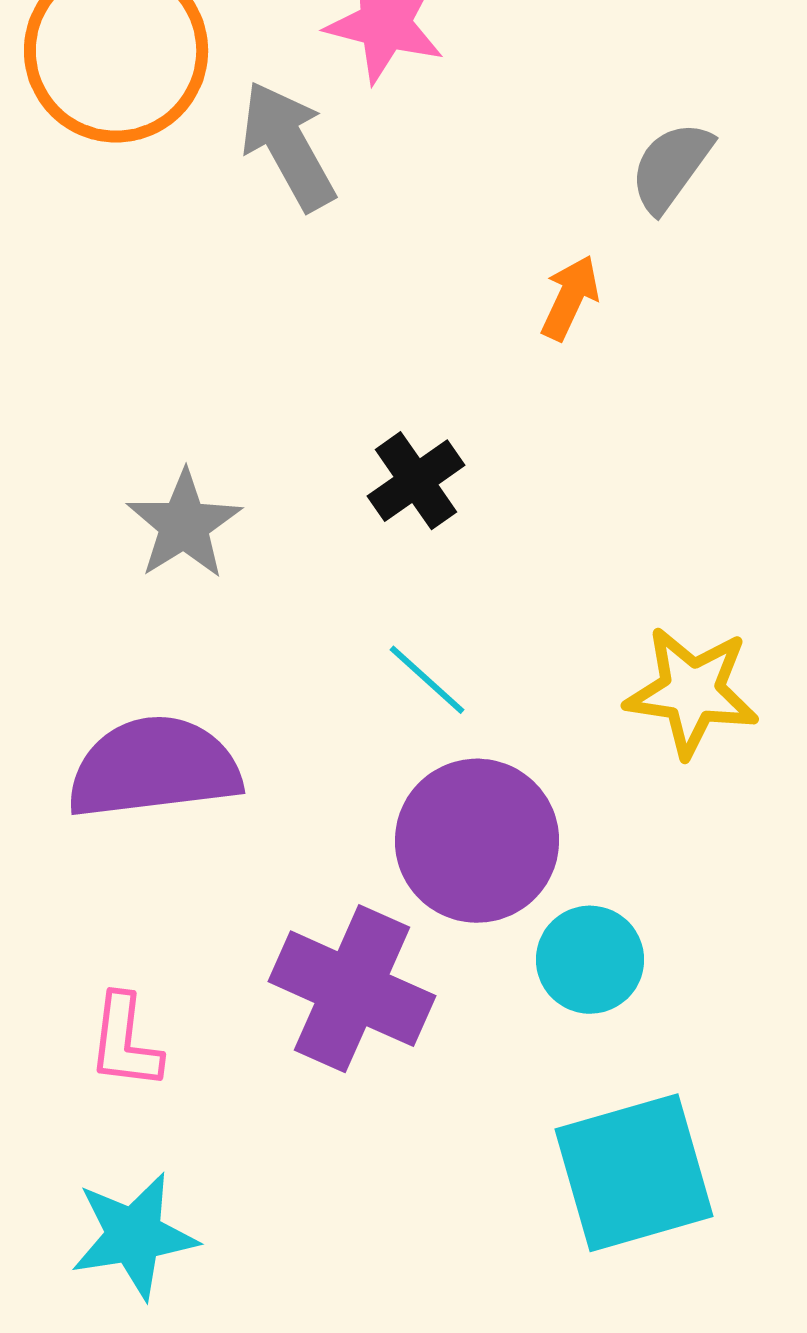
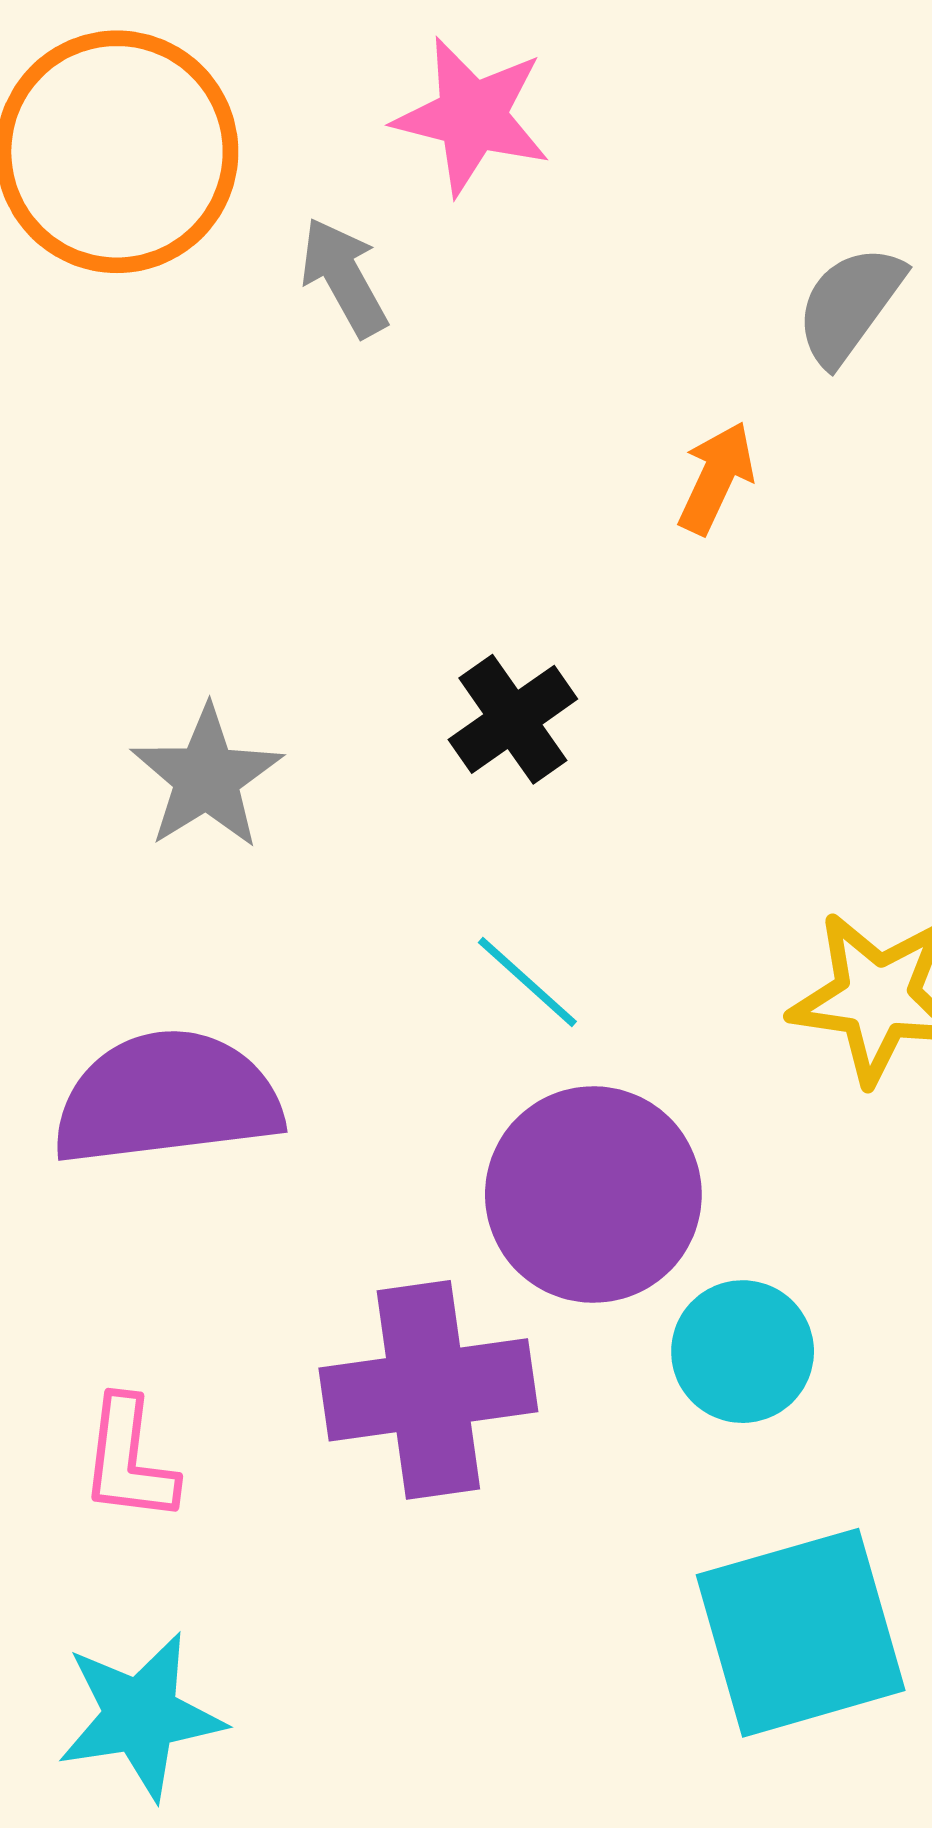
gray arrow: (288, 146) -> (344, 277), size x0.7
purple cross: (352, 989) -> (428, 1390), turned -32

